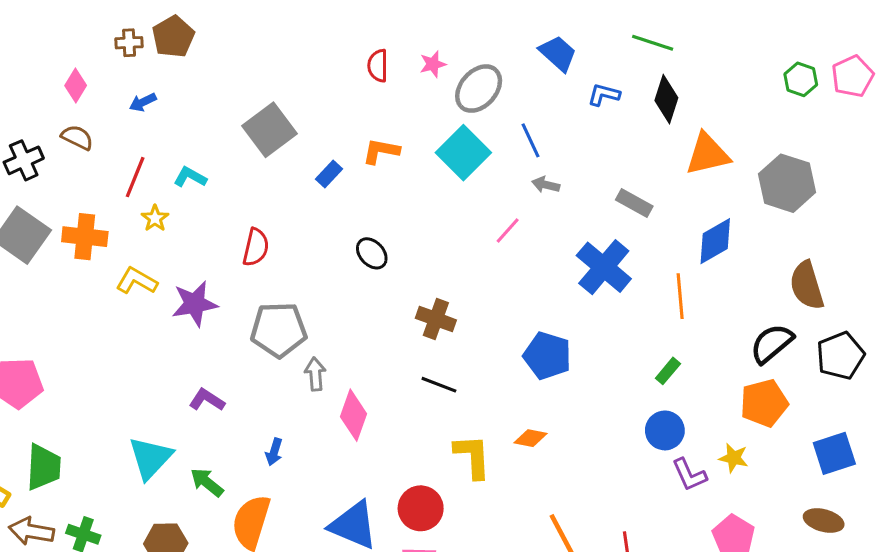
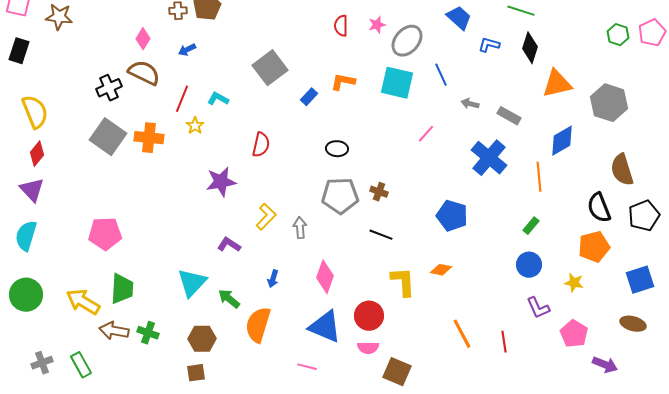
brown semicircle: (77, 137) -> (144, 73), size x1.5
cyan square: (463, 153) -> (397, 83), turned -32
gray arrow: (546, 185) -> (470, 104), moved
black ellipse: (372, 253) -> (337, 149), turned -45
yellow L-shape: (137, 281) -> (266, 217), moved, turned 104
brown cross: (436, 319) -> (379, 192), size x0.7
gray pentagon: (279, 330) -> (340, 196), moved
black semicircle: (772, 343) -> (599, 208), turned -72
pink diamond: (353, 415) -> (325, 277), moved
purple L-shape: (689, 475) -> (538, 308), moved

